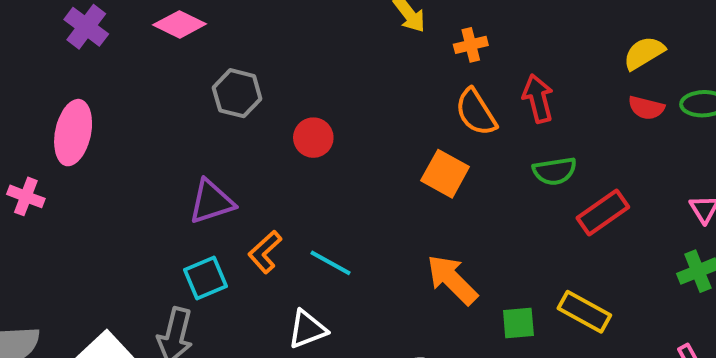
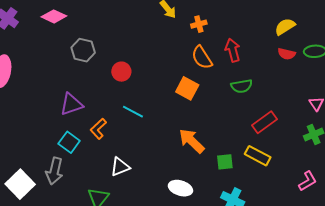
red rectangle: (603, 213) -> (265, 122), moved
cyan line: (331, 263) -> (133, 112), moved
cyan square: (205, 278) -> (69, 142), turned -30

